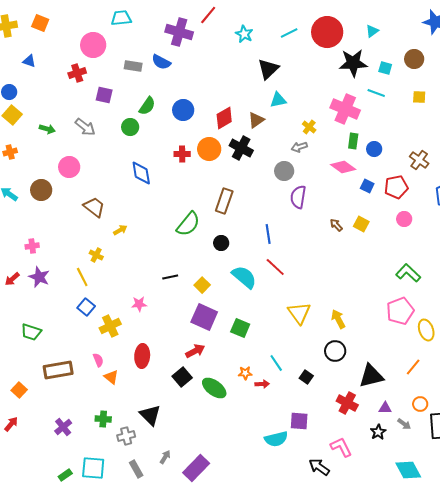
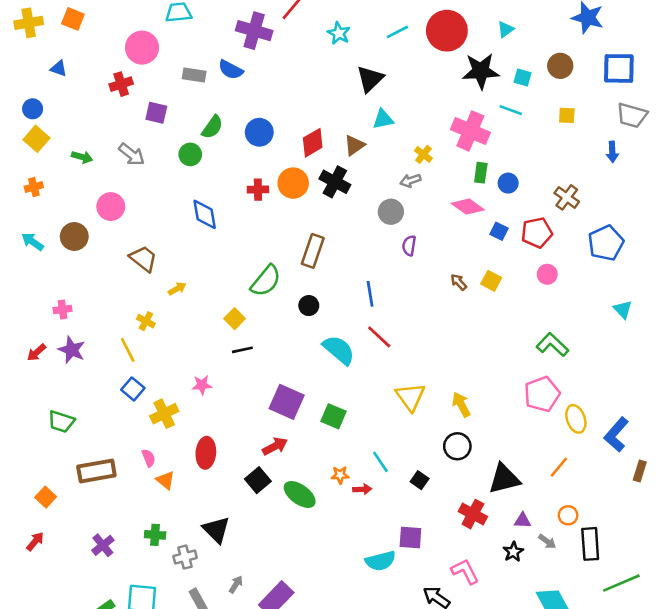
purple semicircle: (298, 197) -> (409, 246), size x0.7
yellow square: (202, 285) -> (235, 319), moved

